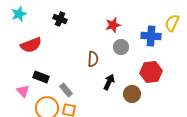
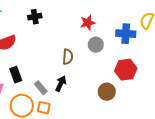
black cross: (60, 19) -> (35, 17), turned -32
black rectangle: (41, 77) -> (16, 75), turned 49
black arrow: (109, 82) -> (61, 84), moved

